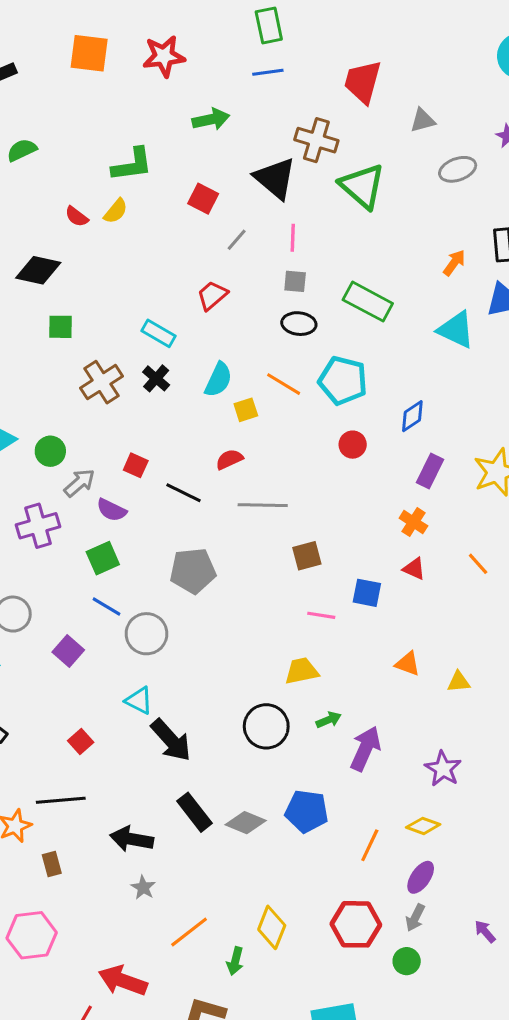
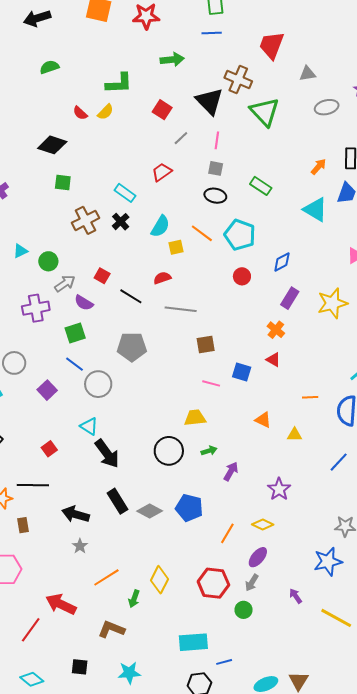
green rectangle: (368, 302) -> (261, 186), size x0.7
orange line: (478, 564) -> (310, 397), moved, turned -56
purple arrow: (365, 749) -> (231, 471), size x0.7

